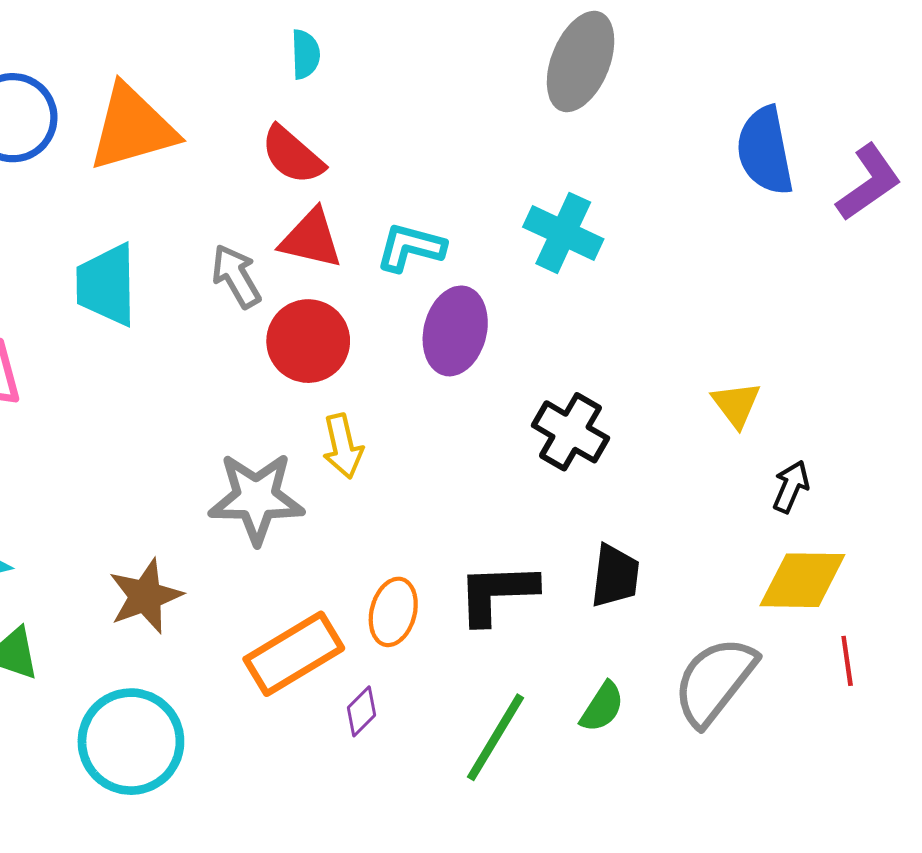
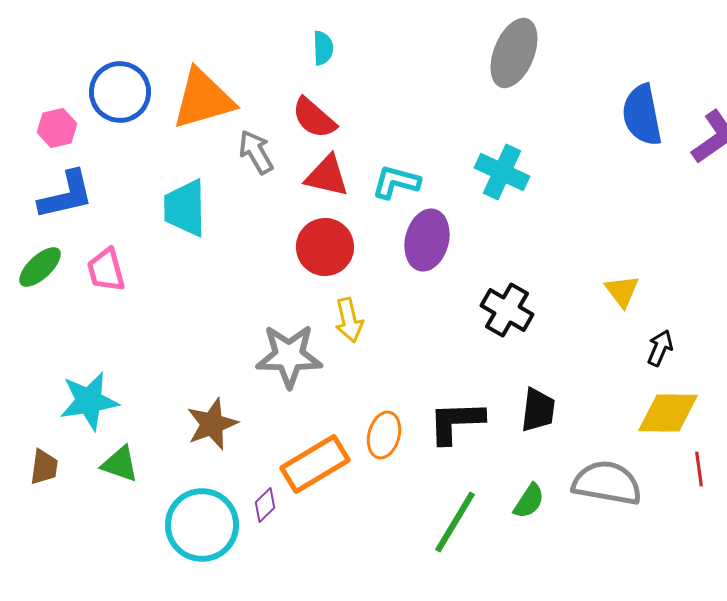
gray arrow: (236, 276) -> (256, 152), moved
gray semicircle: (715, 681) -> (607, 483), turned 62
purple diamond: (362, 711) -> (265, 505), moved

